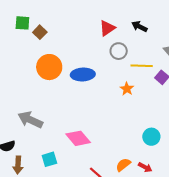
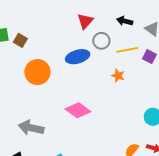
black arrow: (139, 27) -> (125, 21), moved
blue ellipse: (83, 74) -> (78, 57), moved
pink diamond: (78, 138) -> (78, 110), moved

